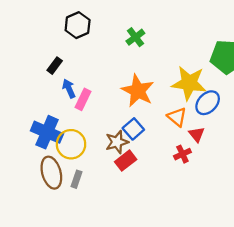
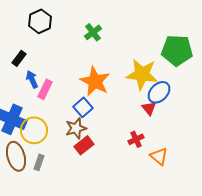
orange triangle: (177, 117) -> (159, 156), moved
blue square: (133, 129) -> (83, 107), moved
red triangle: (197, 134) -> (149, 108), moved

